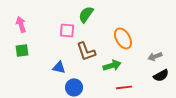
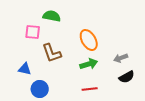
green semicircle: (86, 14) -> (52, 16), turned 66
green arrow: (112, 65) -> (89, 64), moved

